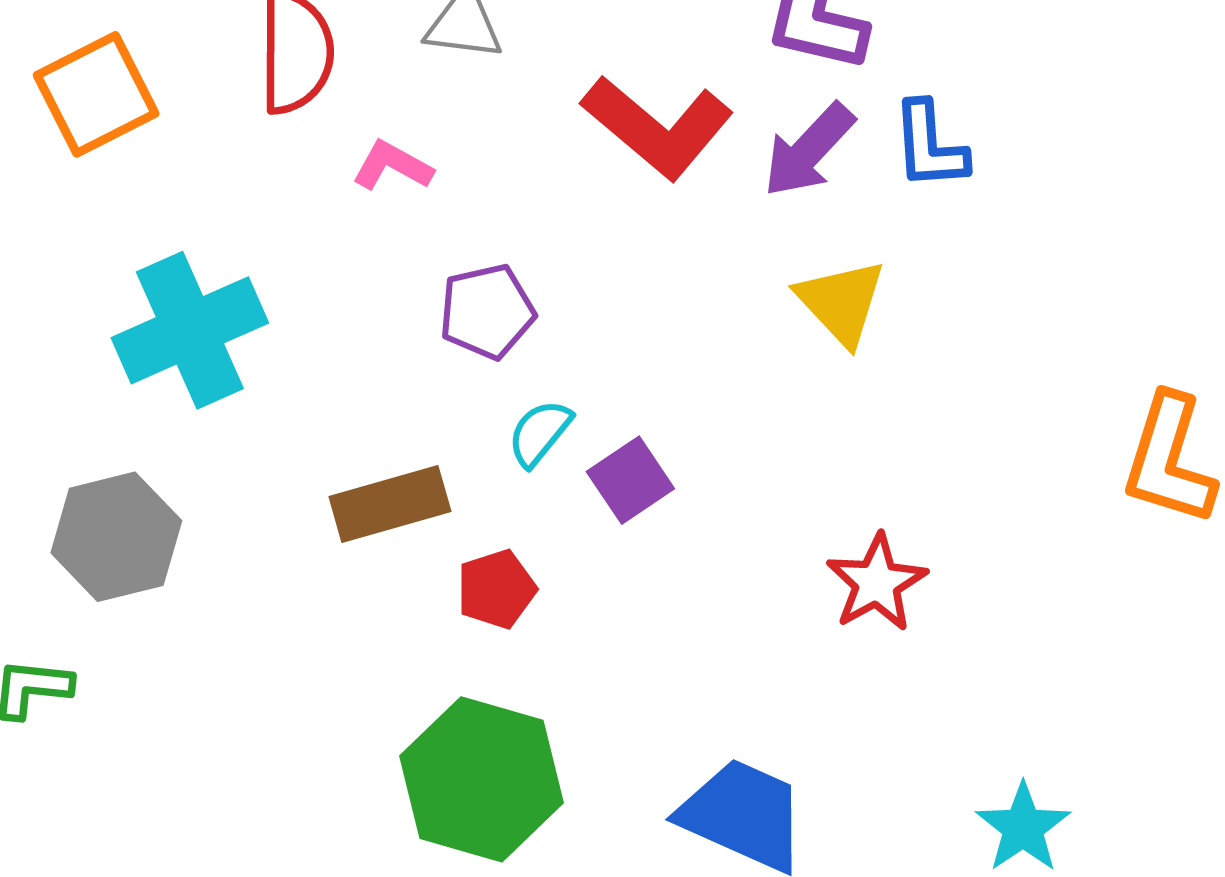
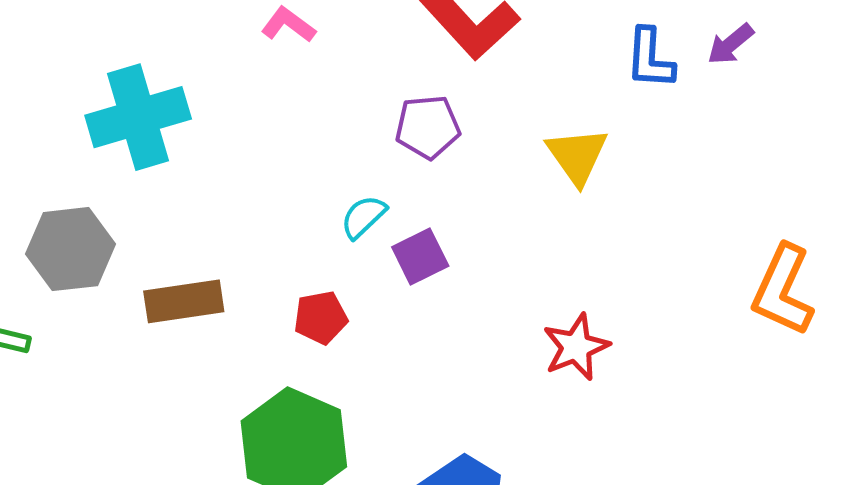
purple arrow: (809, 150) -> (731, 44), moved, size x0.7
purple pentagon: (487, 311) -> (428, 127), moved
brown rectangle: (390, 504) -> (184, 301), moved

